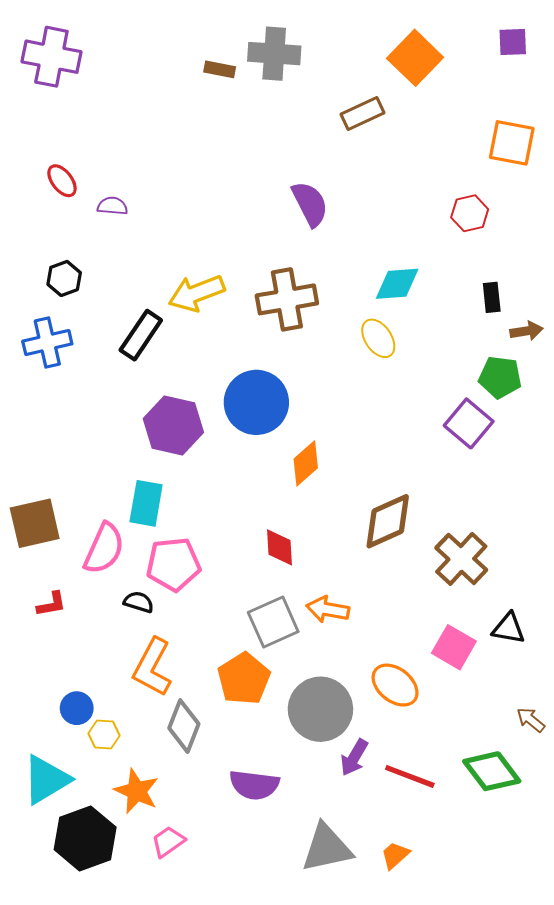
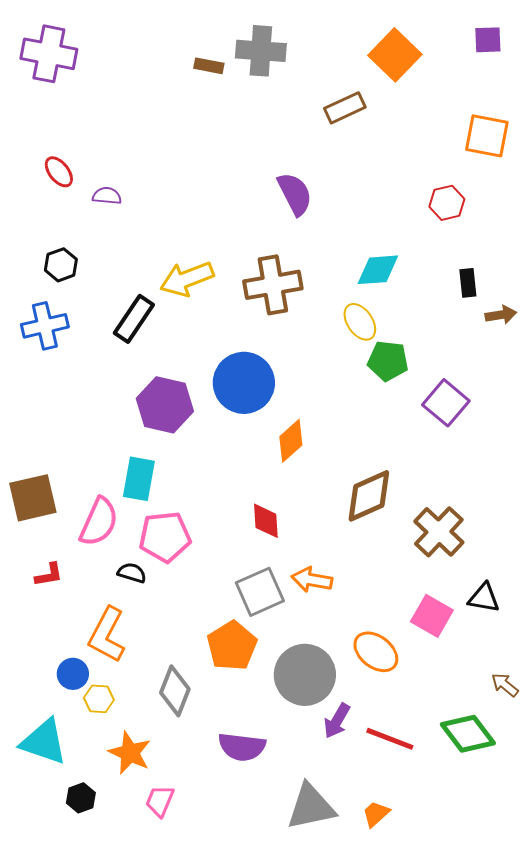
green pentagon: (500, 377) -> (388, 361), moved
orange L-shape: (152, 667) -> (107, 635), moved
cyan triangle: (46, 780) -> (44, 742), turned 50
black hexagon: (85, 838) -> (81, 798), size x0.5
pink trapezoid: (168, 842) -> (160, 801), turned -32

